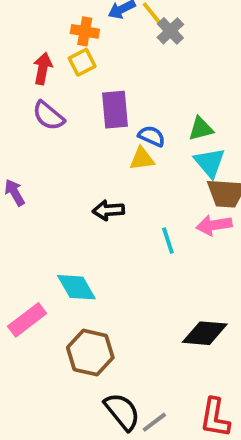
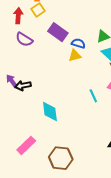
purple rectangle: (115, 110) -> (58, 32), turned -42
black arrow: (108, 210) -> (23, 86), moved
cyan diamond: (76, 287) -> (50, 112), moved, turned 30

